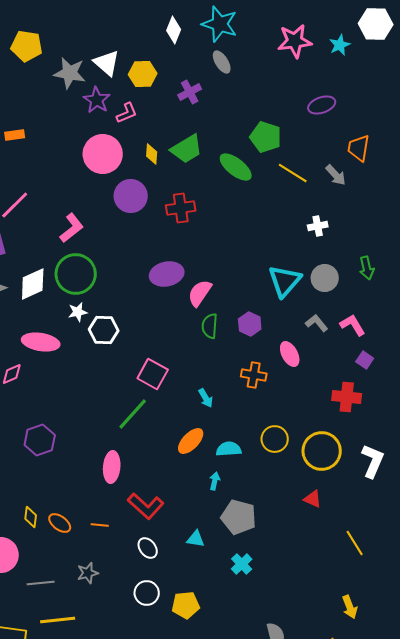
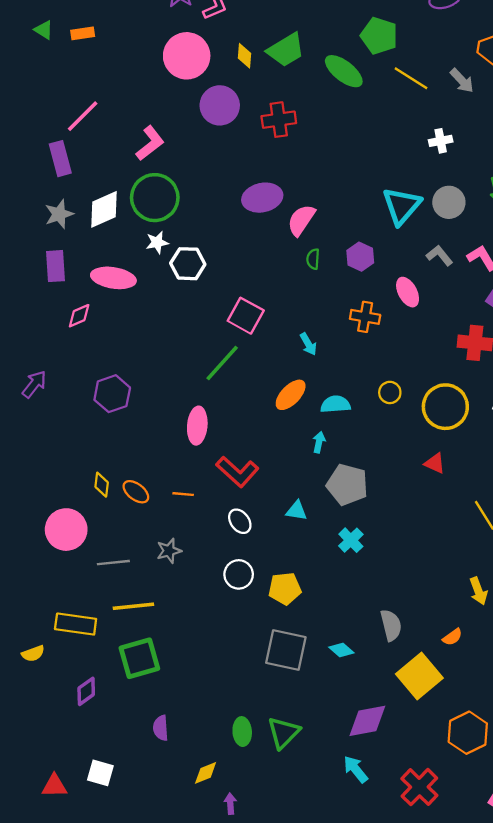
green semicircle: (210, 326) -> (313, 259), size x0.7
yellow circle: (275, 439) -> (390, 392), size x0.7

